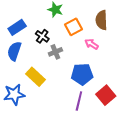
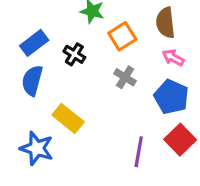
pink arrow: (92, 44) -> (173, 58), moved
gray cross: (55, 52) -> (125, 77), moved, turned -32
blue pentagon: (82, 74) -> (171, 97), moved, turned 30
blue star: (14, 94) -> (37, 148), turned 30

